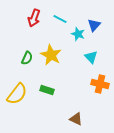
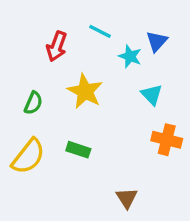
red arrow: (34, 18) -> (57, 46), moved
green semicircle: (27, 58) -> (33, 103), moved
brown triangle: (76, 119) -> (127, 198), turned 32

